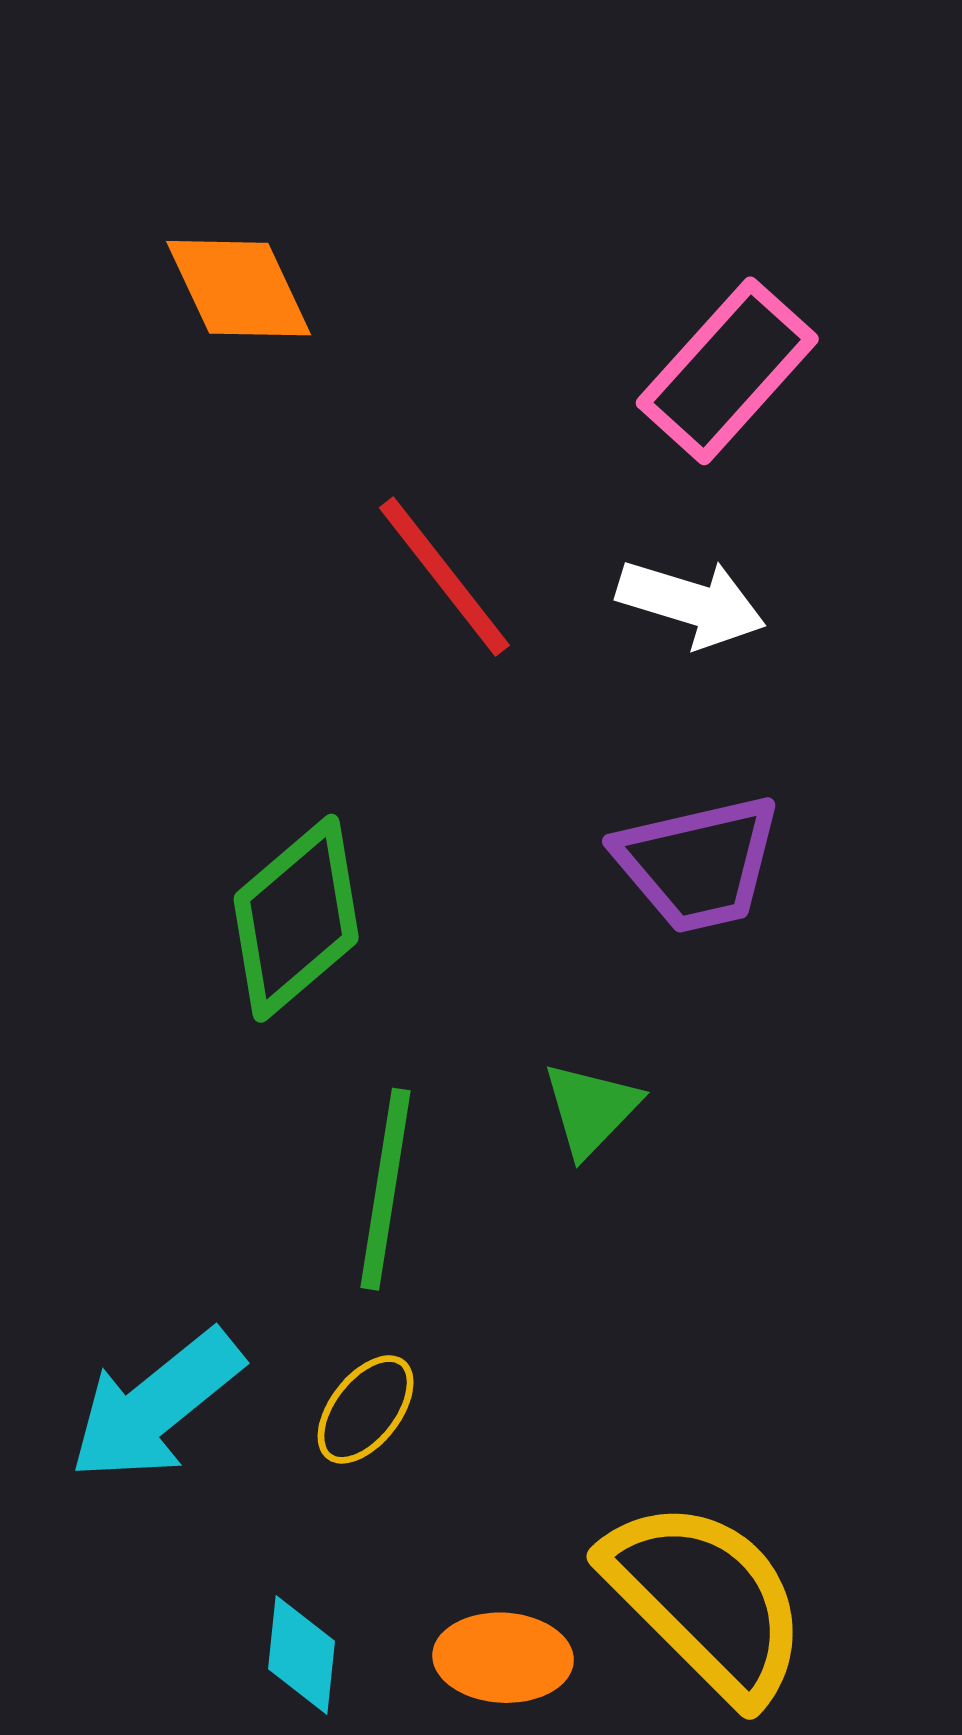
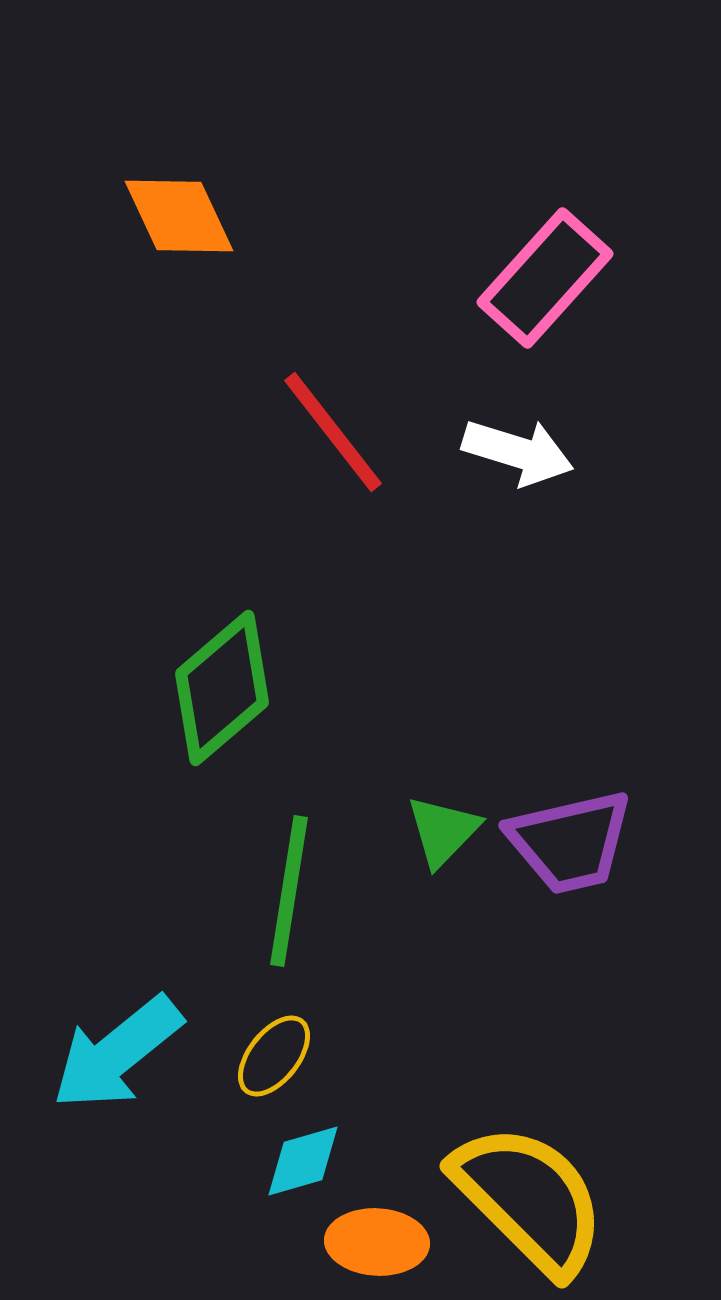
purple trapezoid: (698, 863) -> (570, 842), moved
cyan diamond: (301, 1655) -> (303, 1161), moved, turned 68

